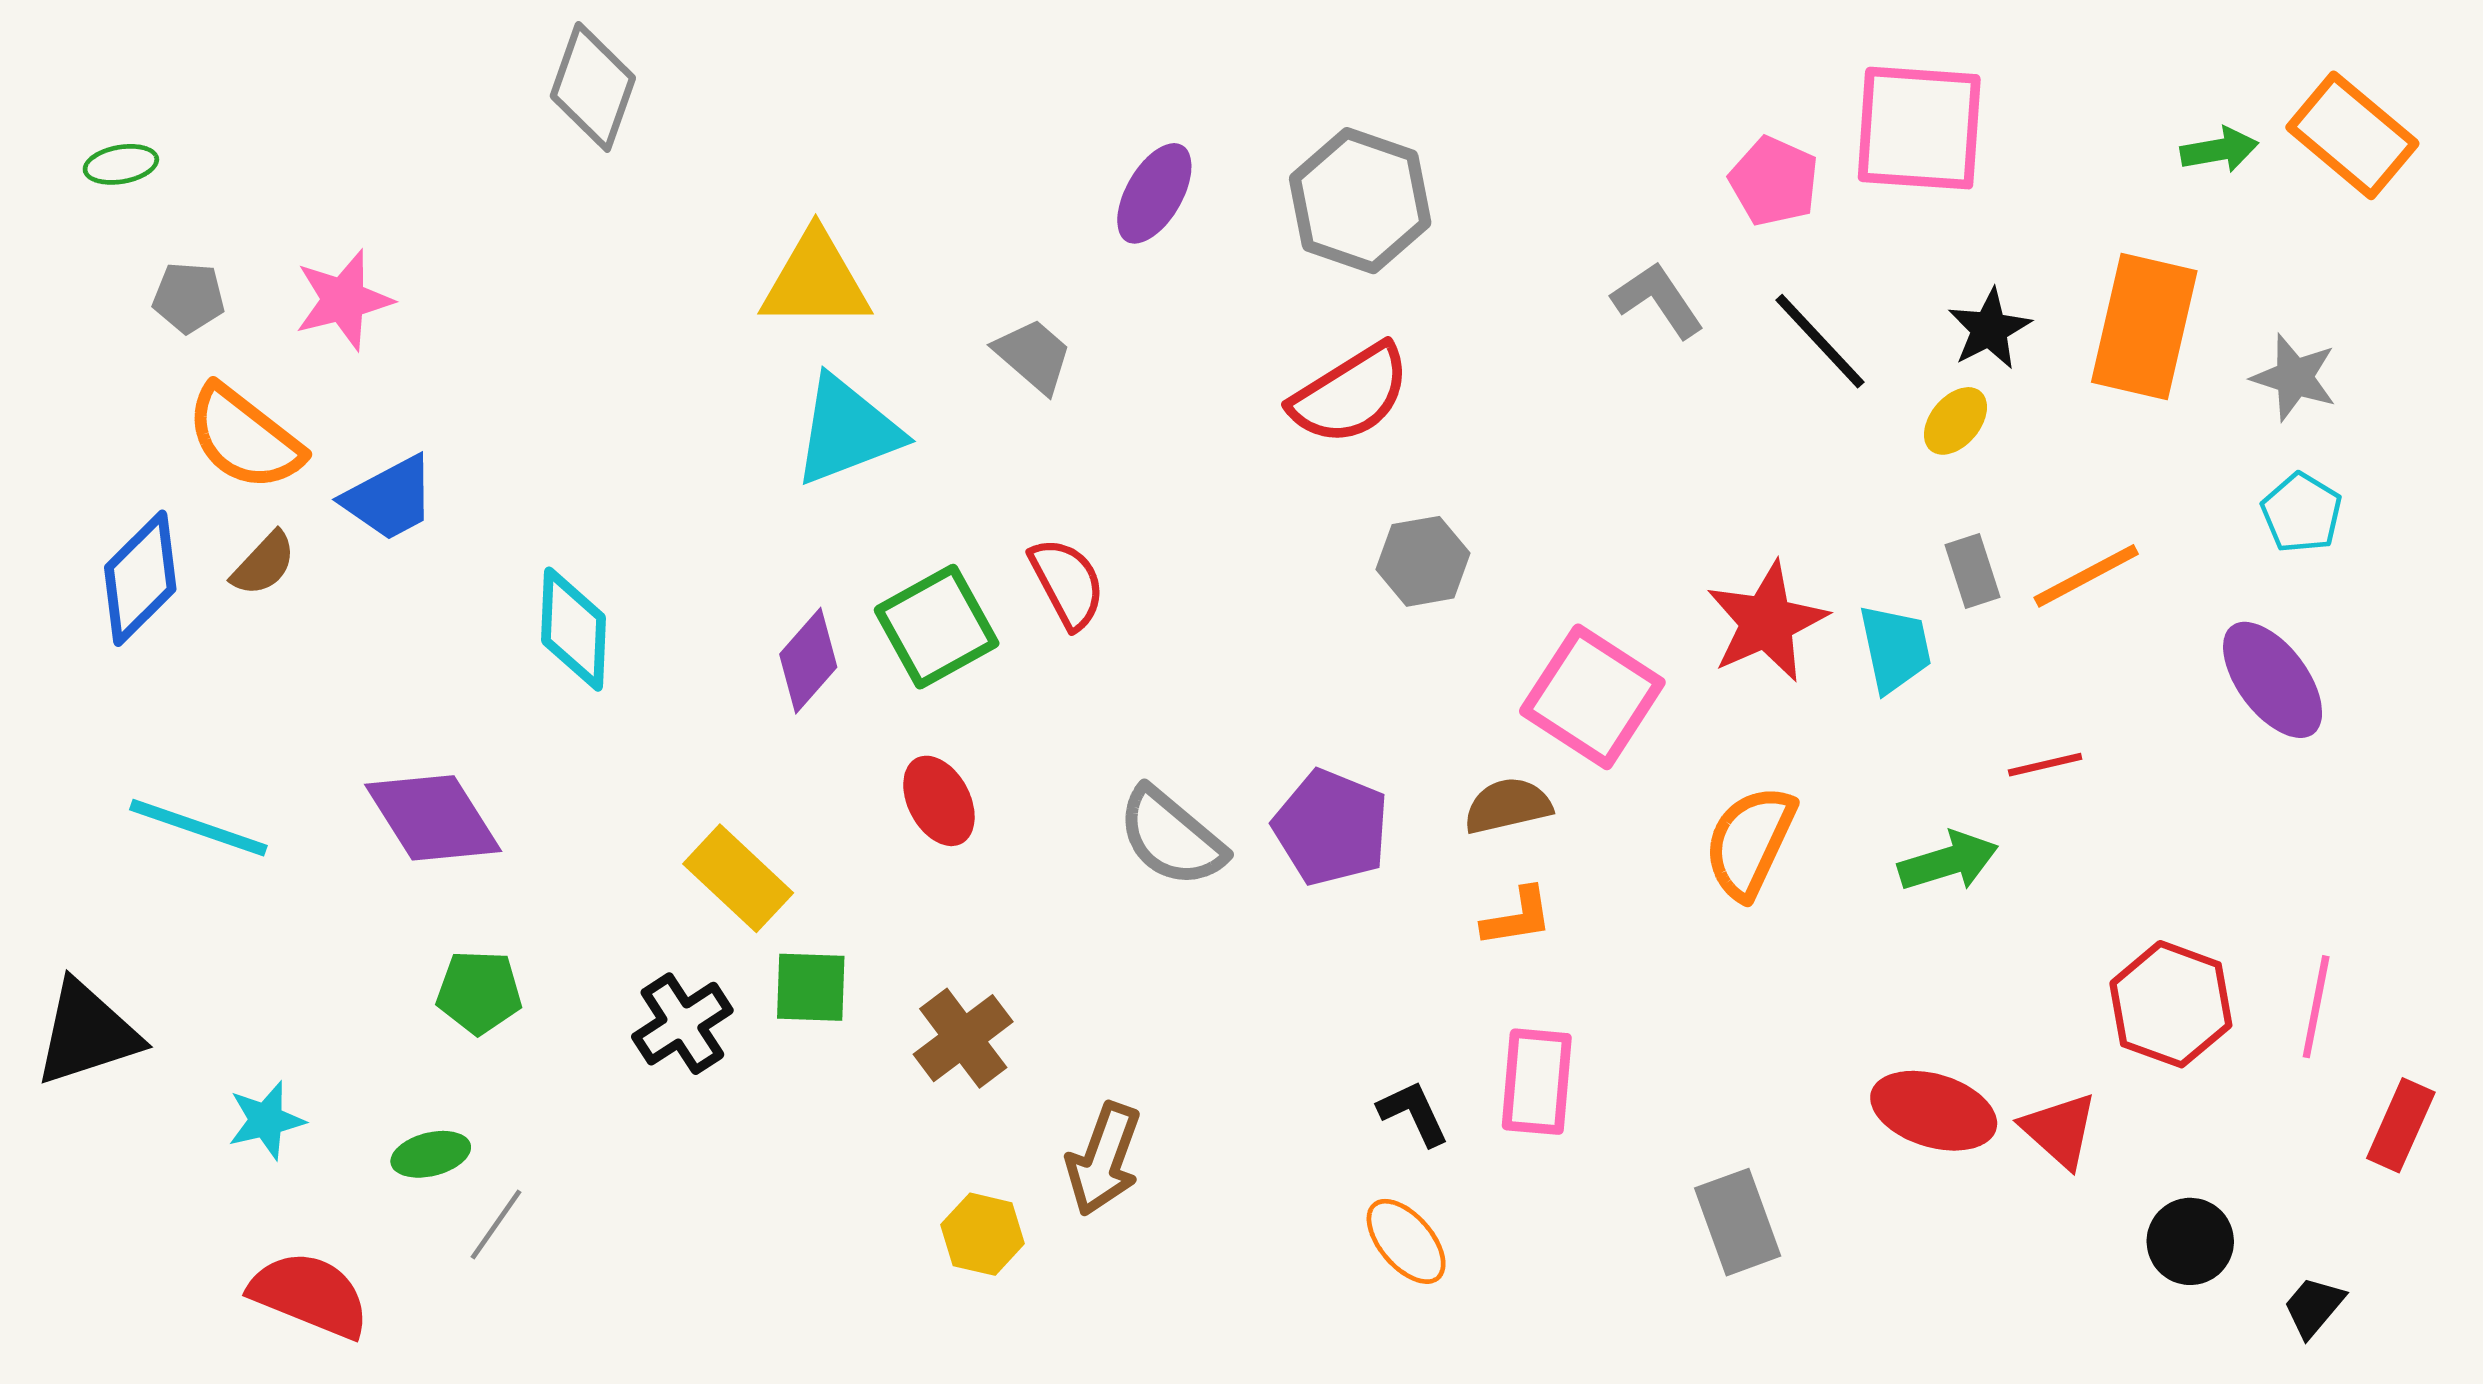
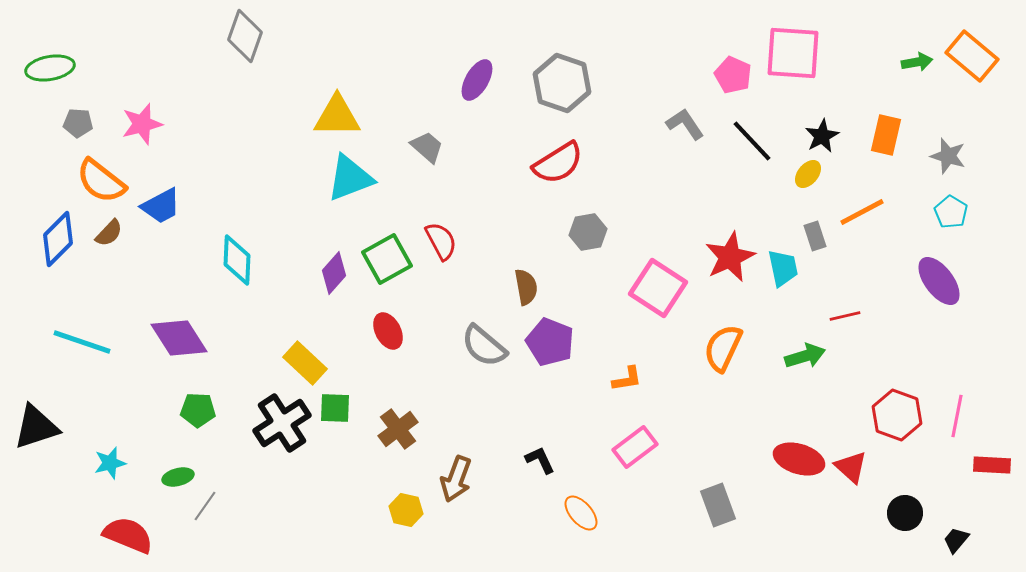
green ellipse: (121, 164) -> (50, 68), size x1.6
orange rectangle: (2144, 327) -> (886, 135), size x0.7
orange line: (2086, 576) -> (862, 212), moved
brown semicircle: (1508, 806) -> (526, 287), moved, turned 93
black cross: (682, 1024) -> (282, 423), size x1.4
pink rectangle: (1537, 1082) -> (635, 447), turned 48
black L-shape: (1413, 1113) -> (540, 460), moved
red rectangle: (2401, 1125) -> (992, 465), turned 69

